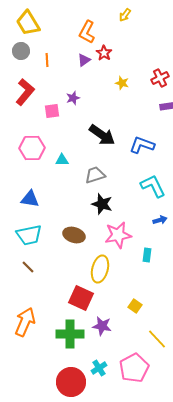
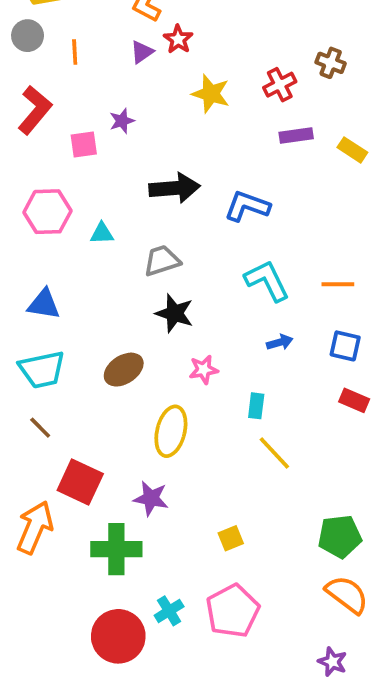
yellow star: (122, 83) -> (211, 94), size x1.5
black arrow: (102, 135) -> (175, 188), turned -40
brown ellipse: (74, 235) -> (124, 370), turned -50
pink star: (118, 235) -> (204, 370), size x0.6
red square: (81, 298) -> (80, 482), moved
yellow square: (135, 306) -> (231, 538), moved, turned 32
purple star: (102, 326) -> (151, 498), moved
yellow line: (157, 339) -> (274, 453), moved

